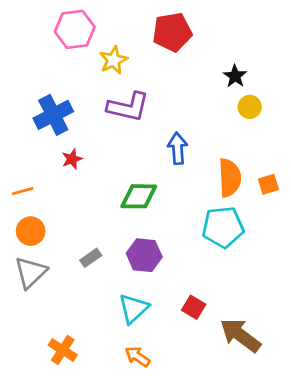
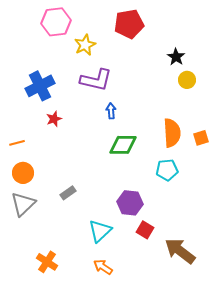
blue arrow: (178, 148) -> (111, 111), moved, size x0.7
green diamond: (139, 196) -> (123, 145), moved
cyan pentagon: (223, 227) -> (167, 170), size x0.7
purple hexagon: (144, 255) -> (130, 203), moved

